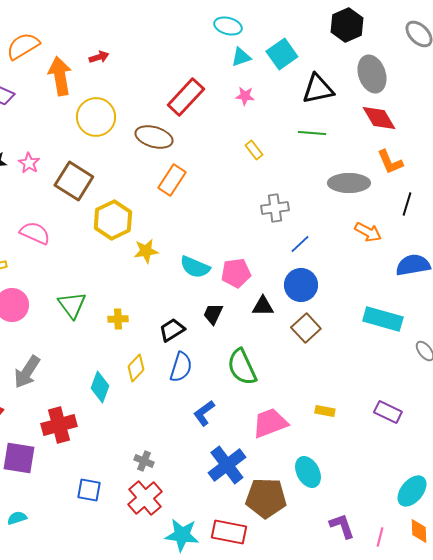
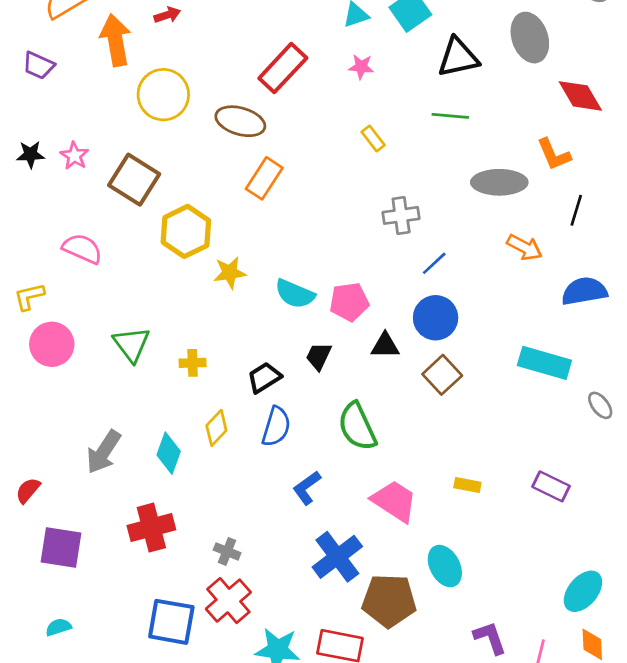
red diamond: (379, 118) -> (580, 96), moved
gray arrow: (27, 372) -> (104, 452), moved
pink trapezoid: (270, 423) -> (394, 501), turned 54
red cross: (59, 425) -> (151, 528), moved
blue square: (89, 490) -> (171, 622), moved, size x1.5

